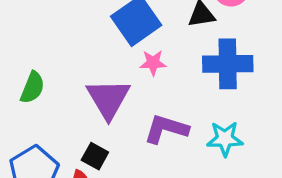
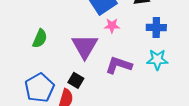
blue cross: (228, 64) -> (156, 27), size x0.7
cyan star: (225, 139) -> (157, 60), moved

